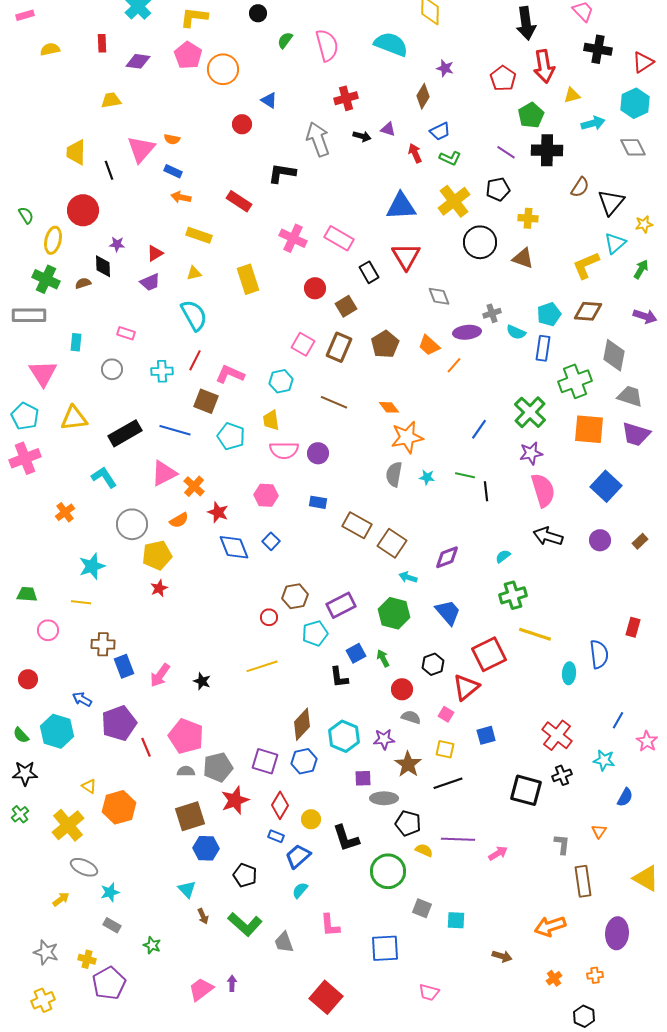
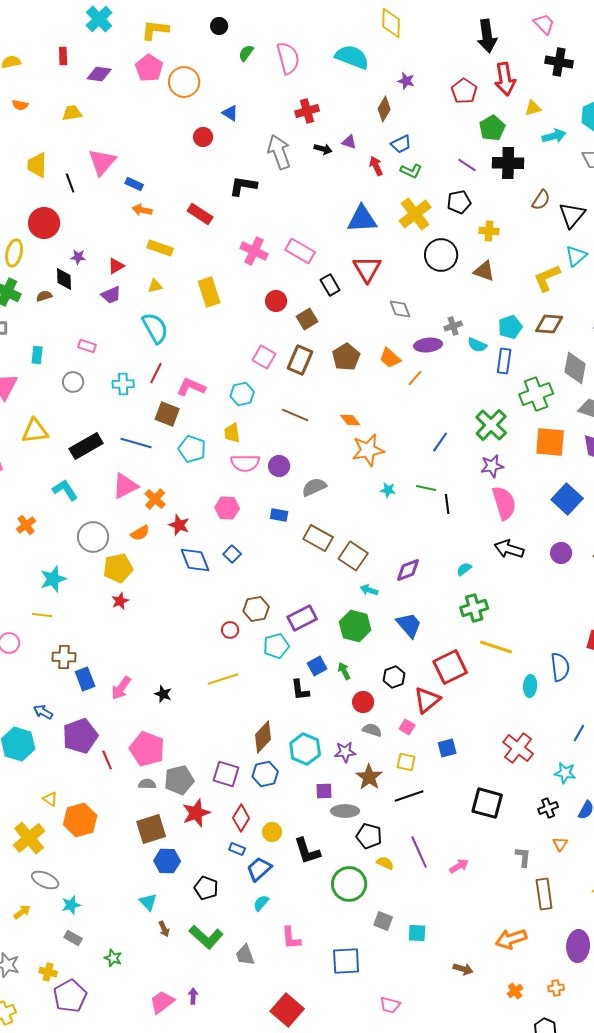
orange semicircle: (172, 139) -> (20, 105), moved
gray semicircle: (394, 474) -> (314, 487), moved, turned 55
black cross: (562, 775) -> (548, 808), moved
purple line: (458, 839) -> (419, 852), turned 64

